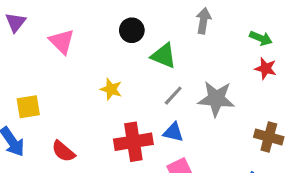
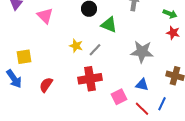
gray line: (173, 96) -> (95, 50), moved
blue triangle: (173, 132) -> (142, 85), moved
red semicircle: (63, 151) -> (46, 85), turned 84

